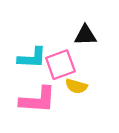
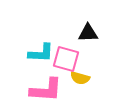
pink square: (60, 65) -> (66, 59), turned 36

